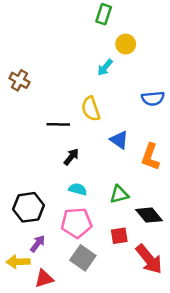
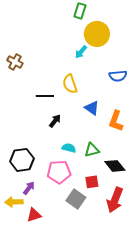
yellow circle: (126, 44) -> (97, 34), size x1.6
cyan semicircle: (78, 189) -> (69, 148), moved
gray square: (83, 258) -> (76, 199), moved
red arrow: (149, 259) -> (115, 200), turned 60

